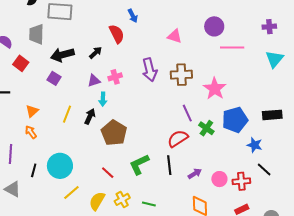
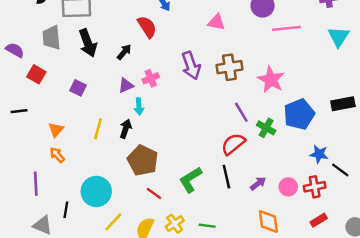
black arrow: (62, 55) -> (88, 43), moved, turned -90
brown pentagon: (114, 133) -> (143, 160), moved
blue star: (254, 145) -> (319, 154), moved
black line: (34, 170) -> (66, 210), moved

